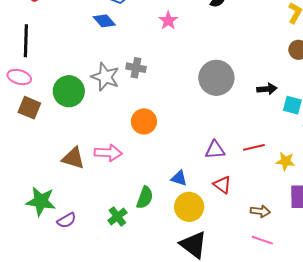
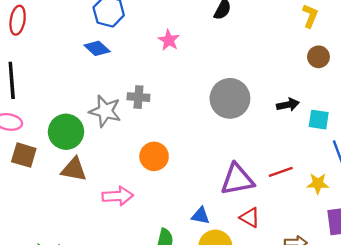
purple triangle: (215, 150) -> (237, 179), size x1.5
brown triangle: (73, 158) -> (74, 169), moved

